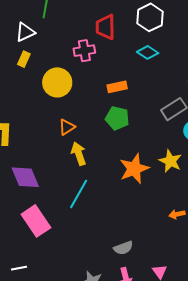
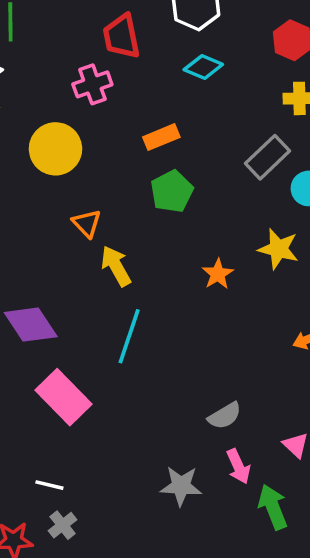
green pentagon: (117, 118) -> (172, 191), turned -30
orange triangle: (67, 127) -> (87, 223), turned -30
orange star: (134, 169) -> (218, 274), size x0.6
white line: (19, 268) -> (49, 485), turned 35

